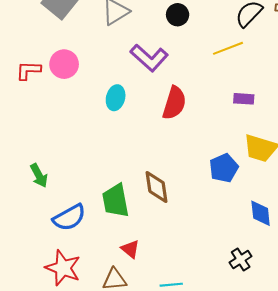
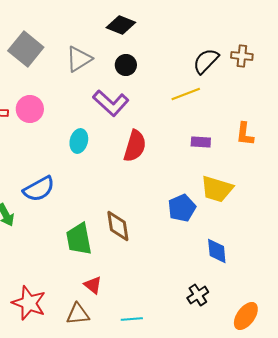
black circle: (178, 15) -> (126, 65), moved
blue semicircle: (69, 217) -> (39, 189), moved

